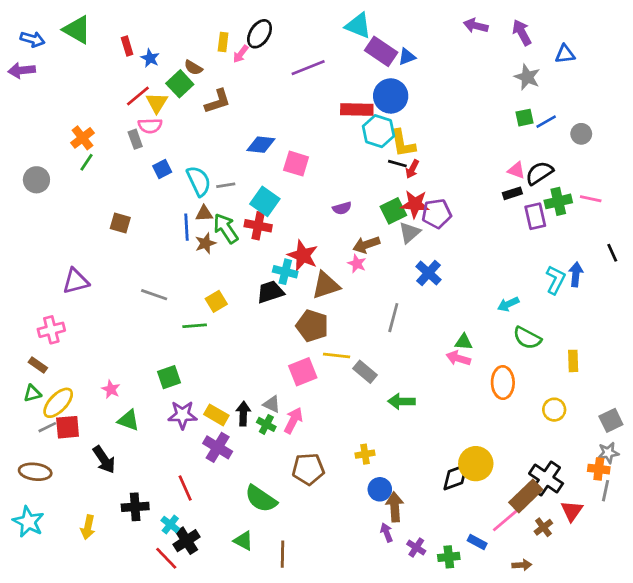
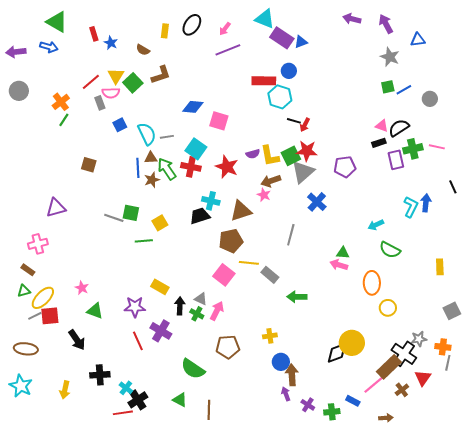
blue arrow: (32, 39) -> (49, 47), moved
pink arrow: (241, 54) -> (225, 29), moved
green square: (180, 84) -> (133, 83), moved
red line: (138, 96) -> (91, 82), moved
blue circle: (391, 96) -> (289, 71), size x0.6
yellow L-shape: (403, 143) -> (270, 156), moved
gray circle: (36, 180) -> (19, 91), moved
purple pentagon: (437, 214) -> (345, 167), moved
gray triangle: (410, 232) -> (303, 172), size x1.4
red star: (303, 255) -> (227, 167), moved
brown pentagon: (312, 326) -> (231, 241), turned -30
yellow rectangle: (573, 361) -> (440, 267), moved
pink square: (303, 372) -> (224, 275), turned -30
green square: (169, 377) -> (131, 213), moved, turned 30
yellow circle: (554, 410) -> (388, 308), moved
yellow rectangle: (216, 415) -> (160, 287), moved
gray star: (608, 453) -> (419, 339), moved
red line: (185, 488) -> (138, 341), moved
red line: (166, 558) -> (123, 413), turned -54

